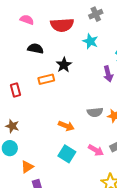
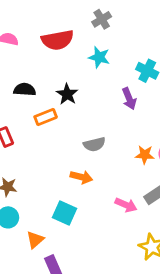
black semicircle: (36, 49) -> (25, 90), moved
gray semicircle: (95, 112) -> (94, 144), moved
cyan square: (67, 154) -> (64, 213), moved

